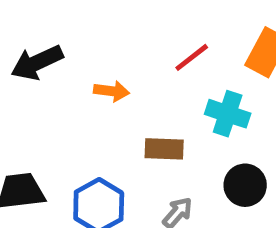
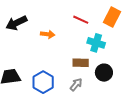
red line: (192, 57) -> (81, 20), turned 63
brown rectangle: (164, 149) -> (81, 63), moved

